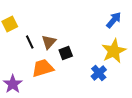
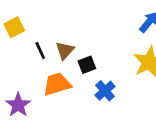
blue cross: (99, 73) -> (105, 91), moved

